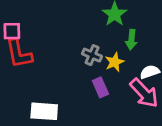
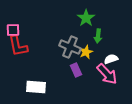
gray cross: (92, 55) -> (70, 47), size x1.5

